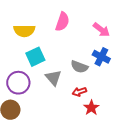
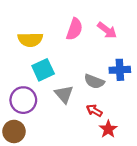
pink arrow: (101, 30) -> (107, 30), moved
blue cross: (101, 57) -> (120, 70), turned -30
red arrow: (79, 92) -> (94, 111), turned 48

